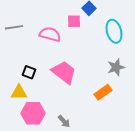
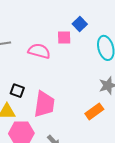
pink trapezoid: (64, 72) -> (44, 104), moved, turned 60

